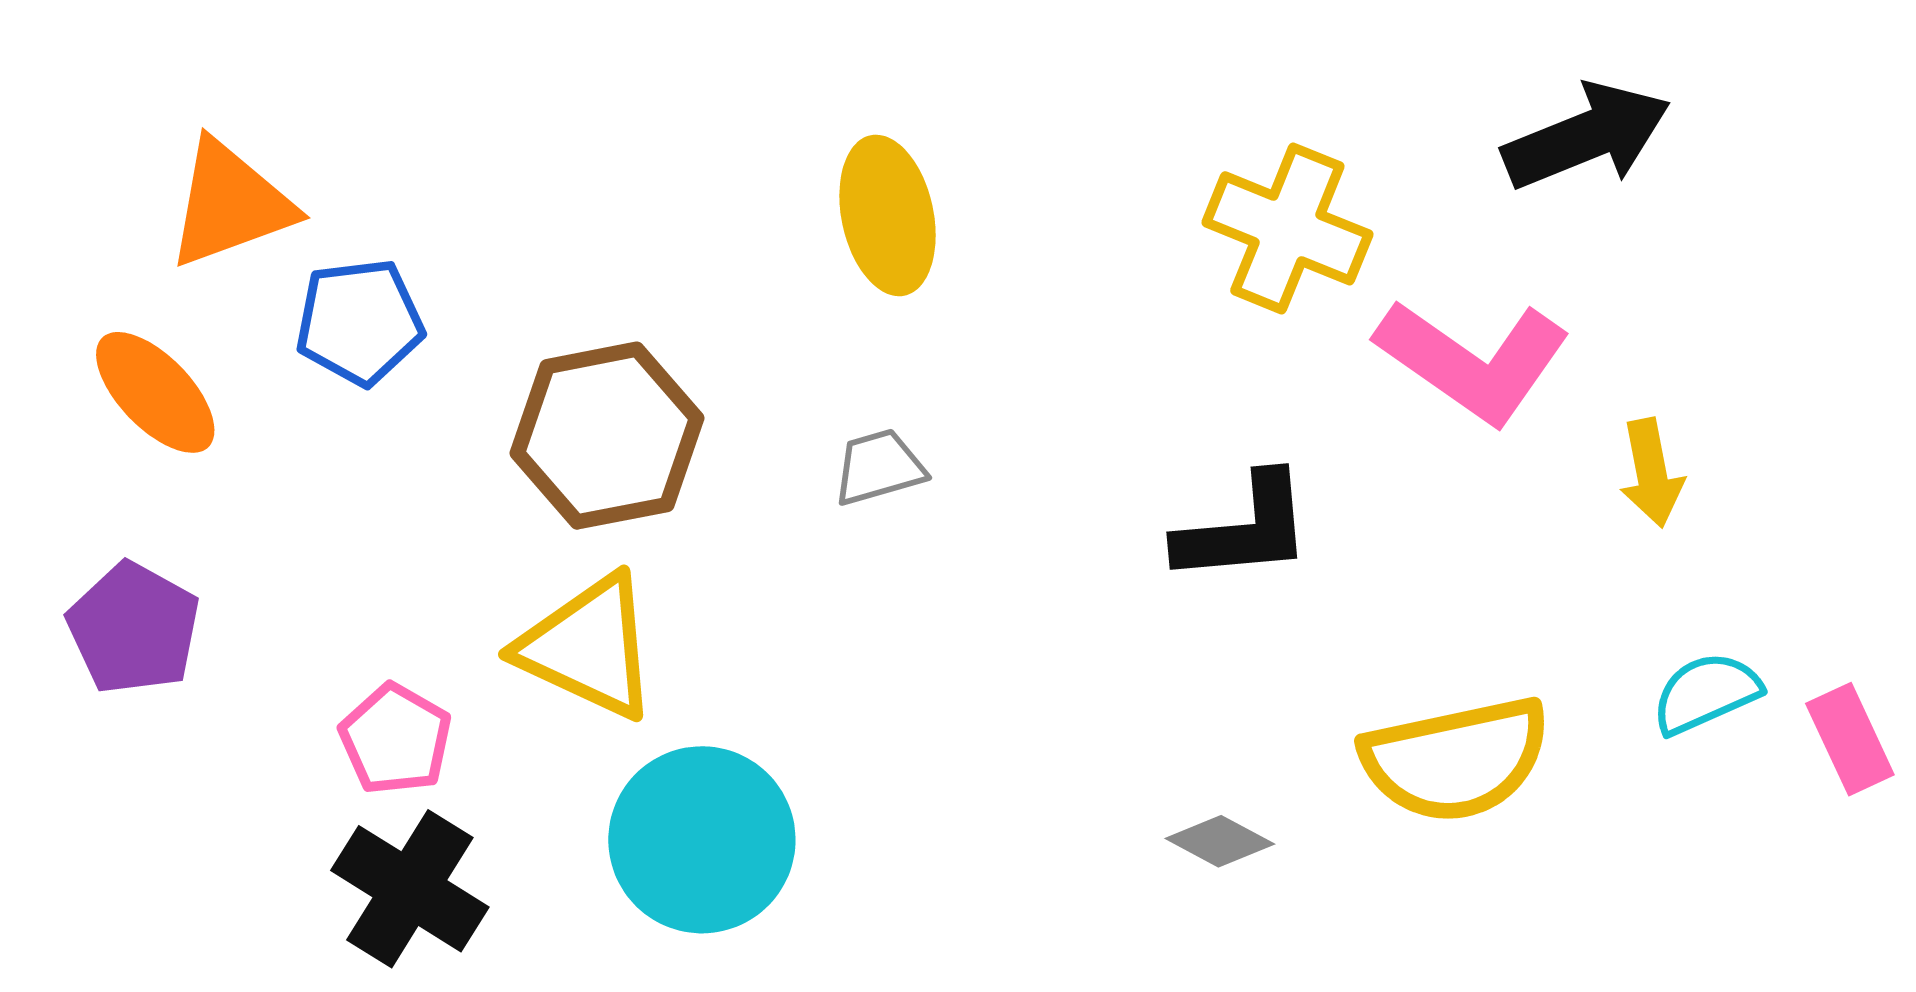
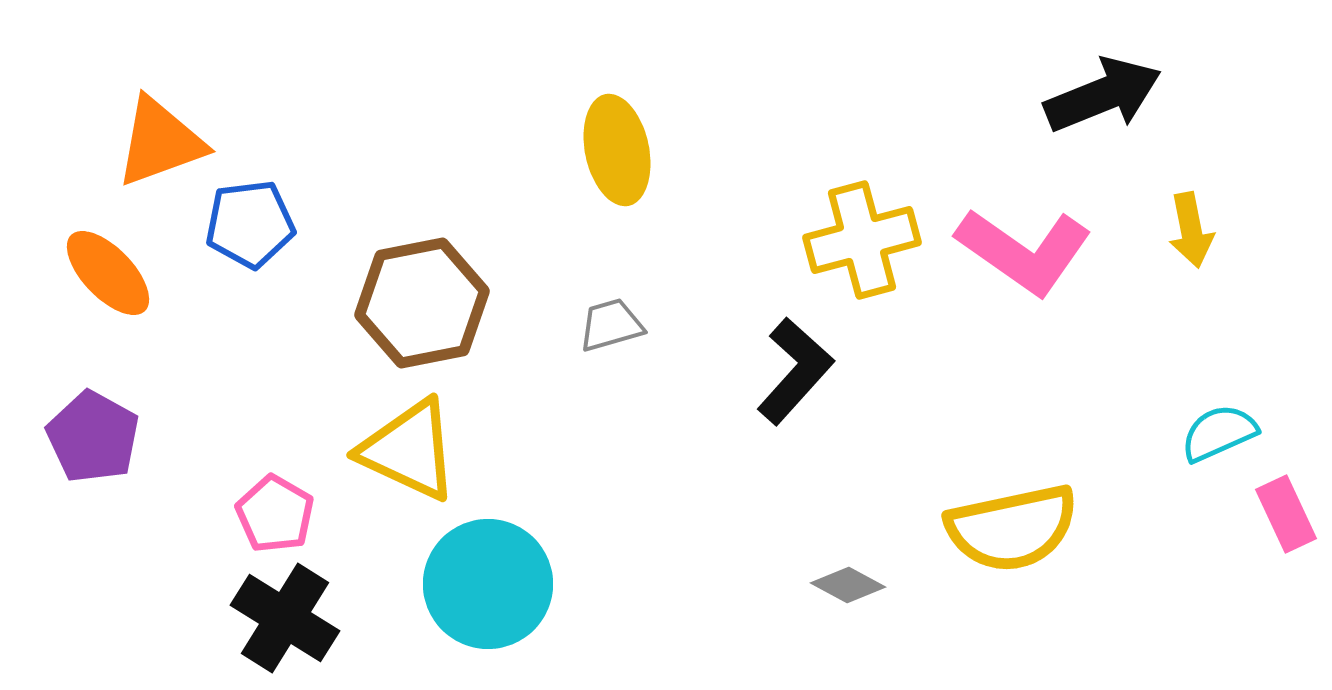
yellow cross: (1287, 228) -> (862, 240), moved, turned -37
yellow arrow: (1651, 473) -> (1191, 230), moved
black L-shape: (1244, 529) -> (795, 371), moved, turned -43
cyan semicircle: (1706, 693) -> (1219, 433), moved

